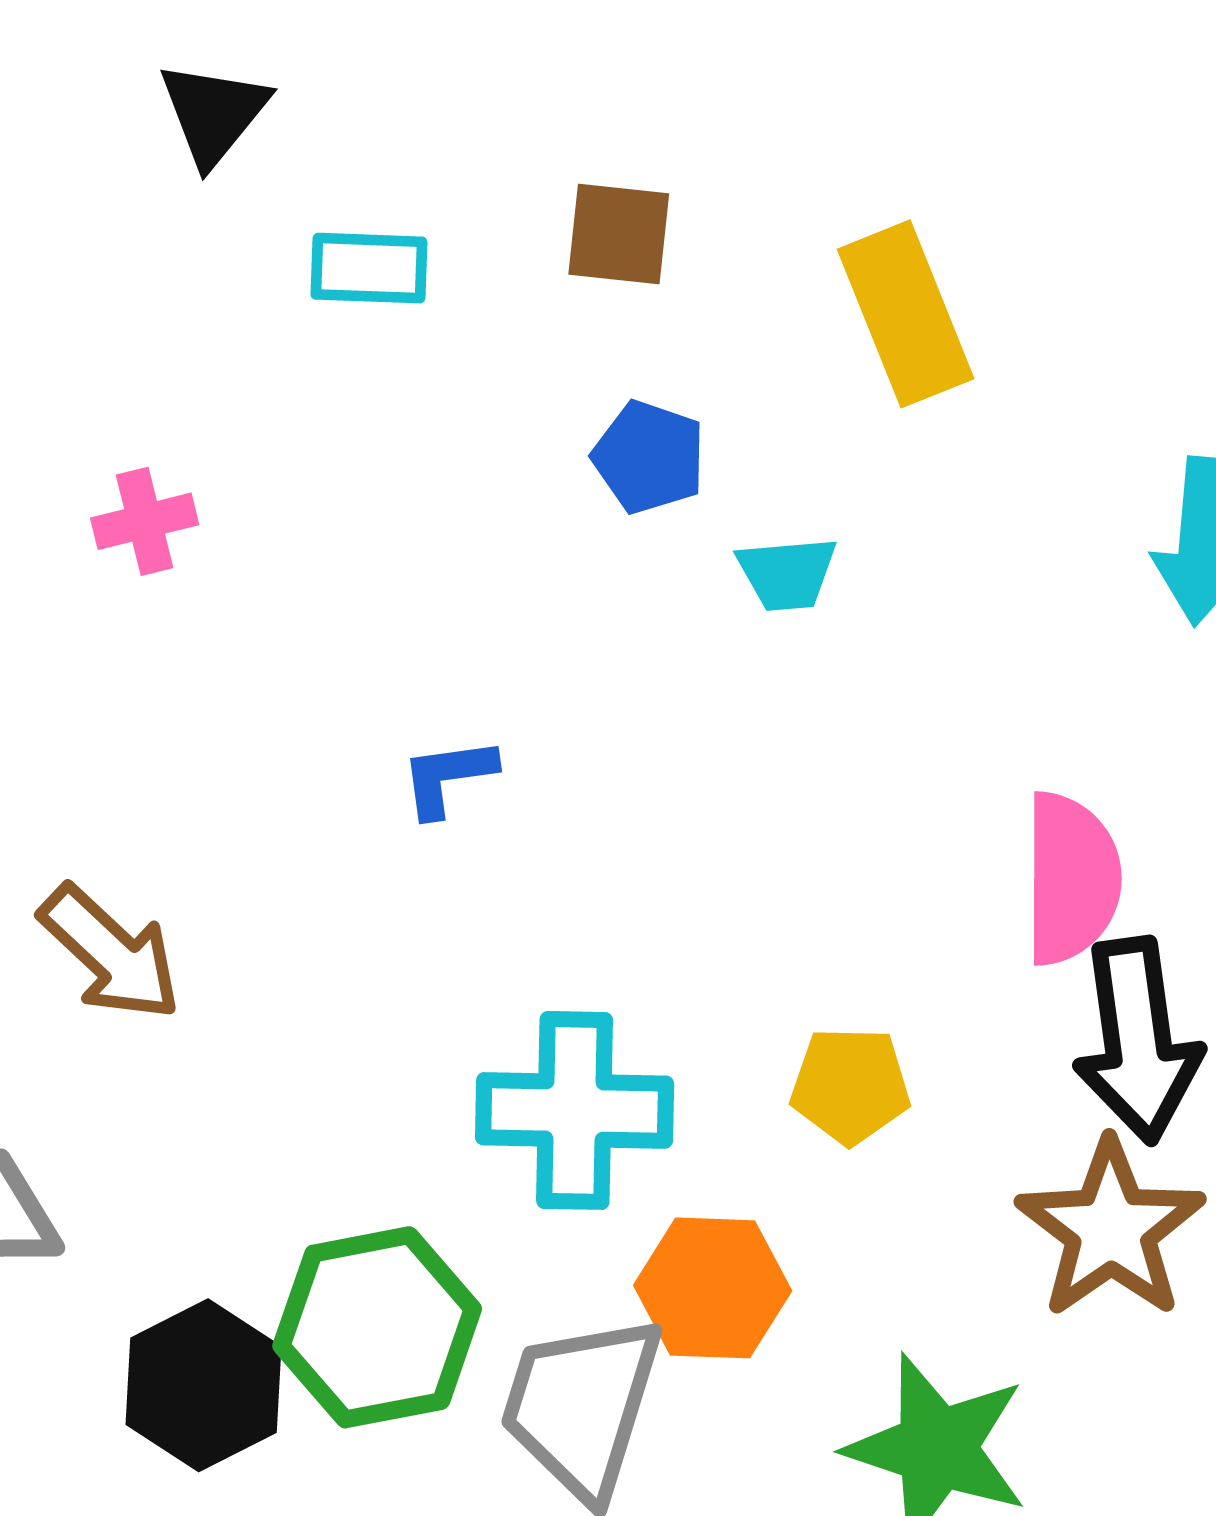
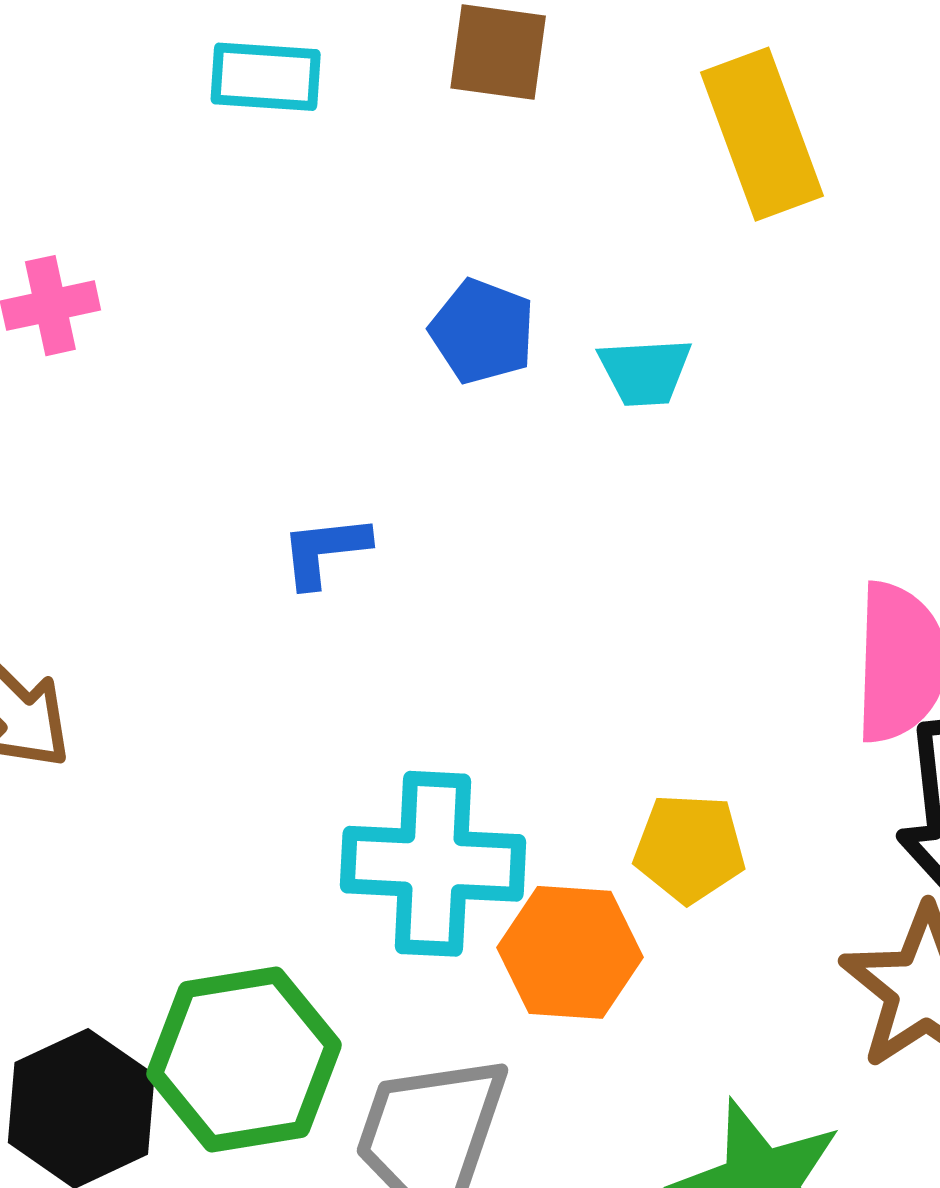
blue pentagon: (649, 457) -> (482, 331), moved
orange hexagon: (713, 1288) -> (570, 952), moved

